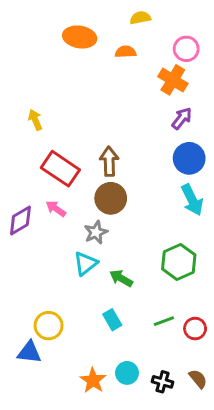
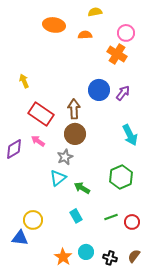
purple arrow: (182, 118) -> (123, 93), moved
blue circle: (189, 158) -> (99, 90), moved
brown semicircle: (198, 379) -> (134, 256), turned -104

